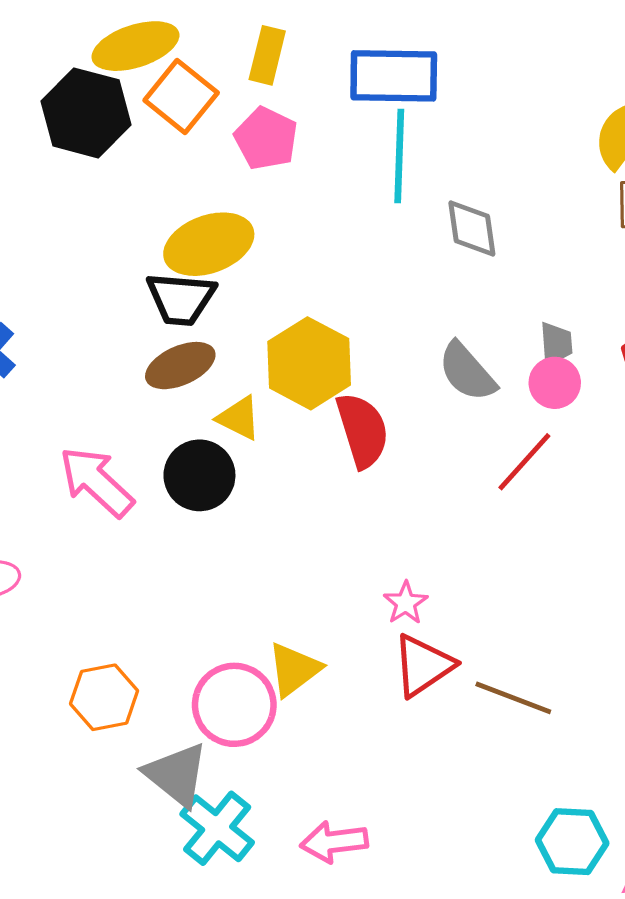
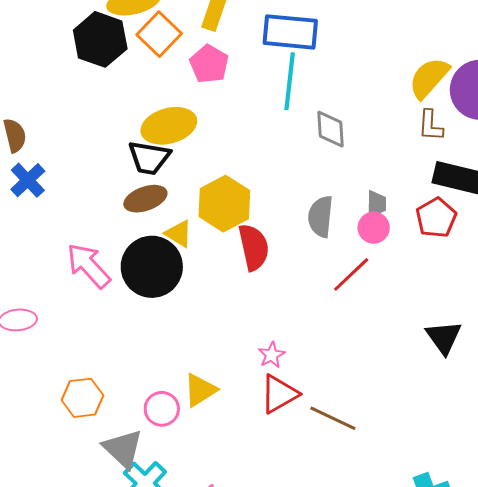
gray semicircle: (467, 372) -> (321, 217), turned 42
black circle: (199, 475) -> (152, 267), size x1.4
pink circle: (234, 705) -> (162, 409), size x0.7

